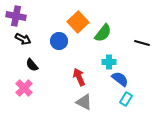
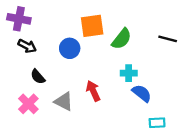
orange square: (78, 22) -> (92, 26), turned 35
black line: (142, 43) -> (168, 39), moved
cyan rectangle: (126, 99) -> (157, 123), moved, turned 56
gray triangle: (84, 102) -> (64, 101), moved

